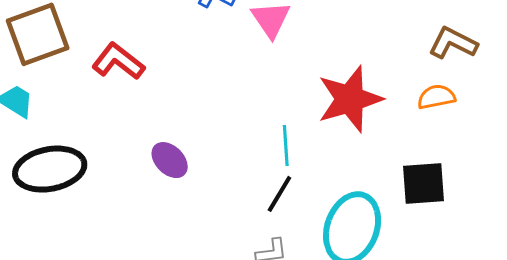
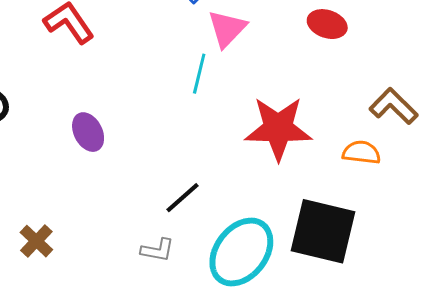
cyan line: (286, 146) -> (199, 74), moved
black square: (423, 184) -> (323, 231), size x1.4

